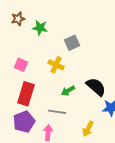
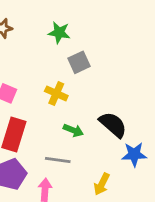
green star: (40, 28) -> (59, 33), moved
green arrow: (68, 91) -> (73, 130), turned -128

